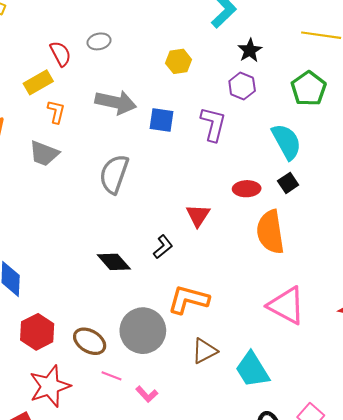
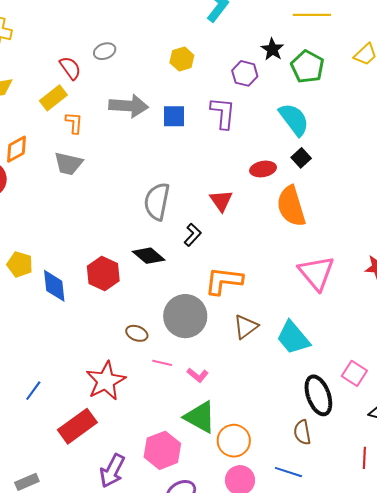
black star: (250, 50) -> (272, 49), moved
gray semicircle: (114, 174) -> (157, 201), moved
pink triangle: (287, 305) -> (316, 273), turned 30
red hexagon: (37, 332) -> (103, 274), moved
brown ellipse: (90, 341) -> (137, 333), size x0.7

